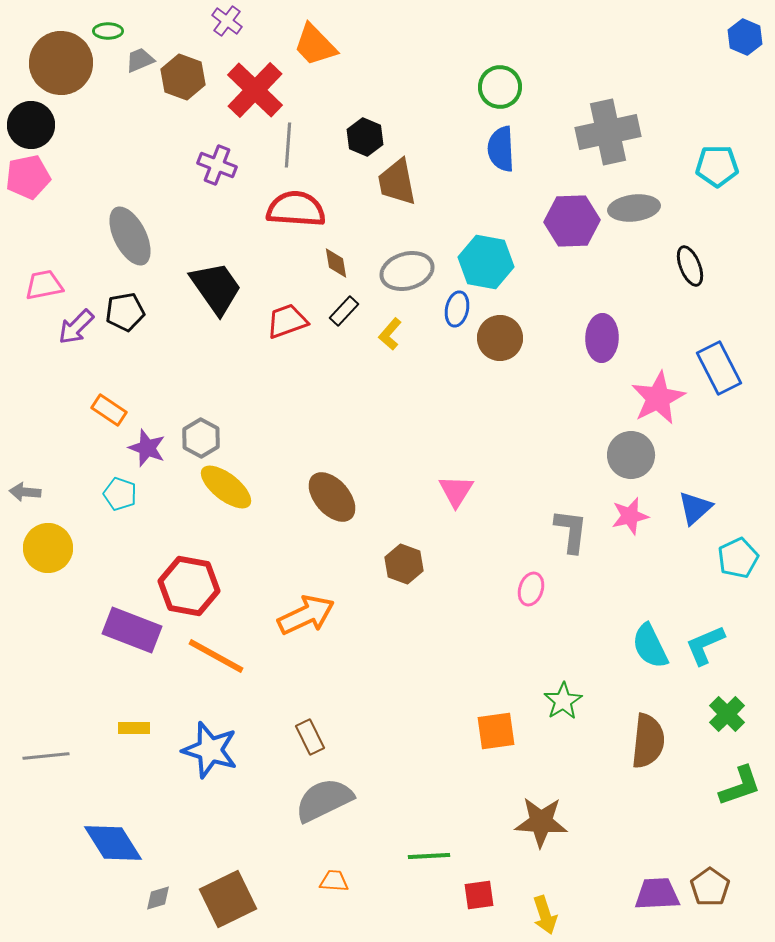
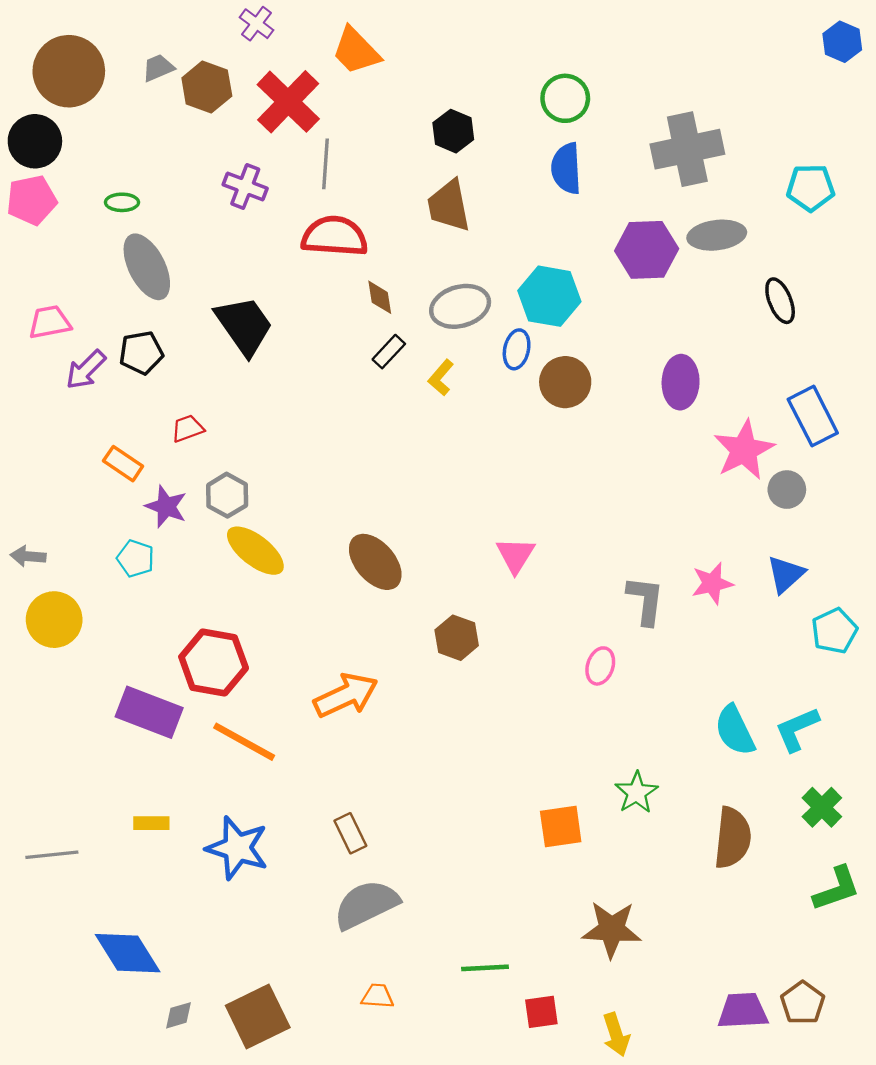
green ellipse: (108, 31) -> (122, 202), moved
black hexagon: (365, 137) -> (453, 131), moved
red trapezoid: (287, 321) -> (188, 428), moved, size x0.7
gray circle: (631, 455) -> (787, 490), moved, size x0.7

